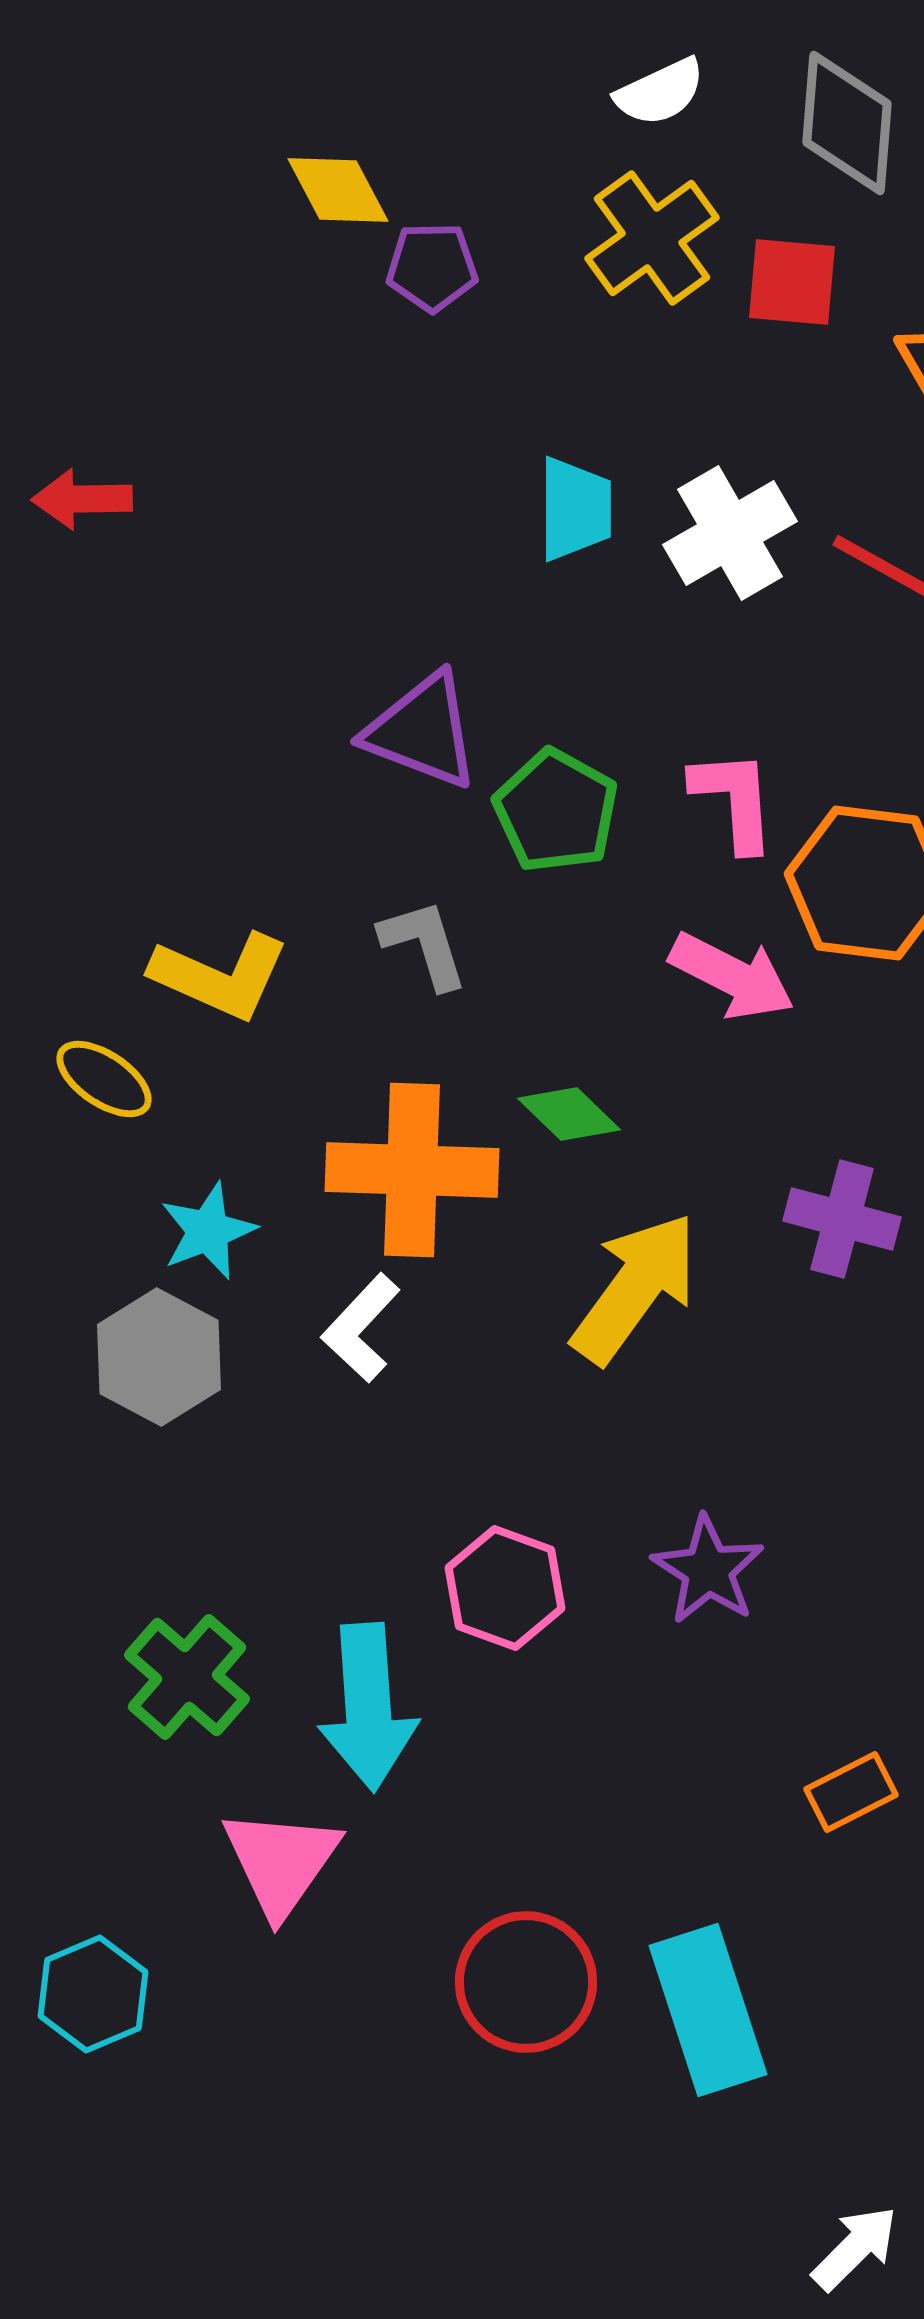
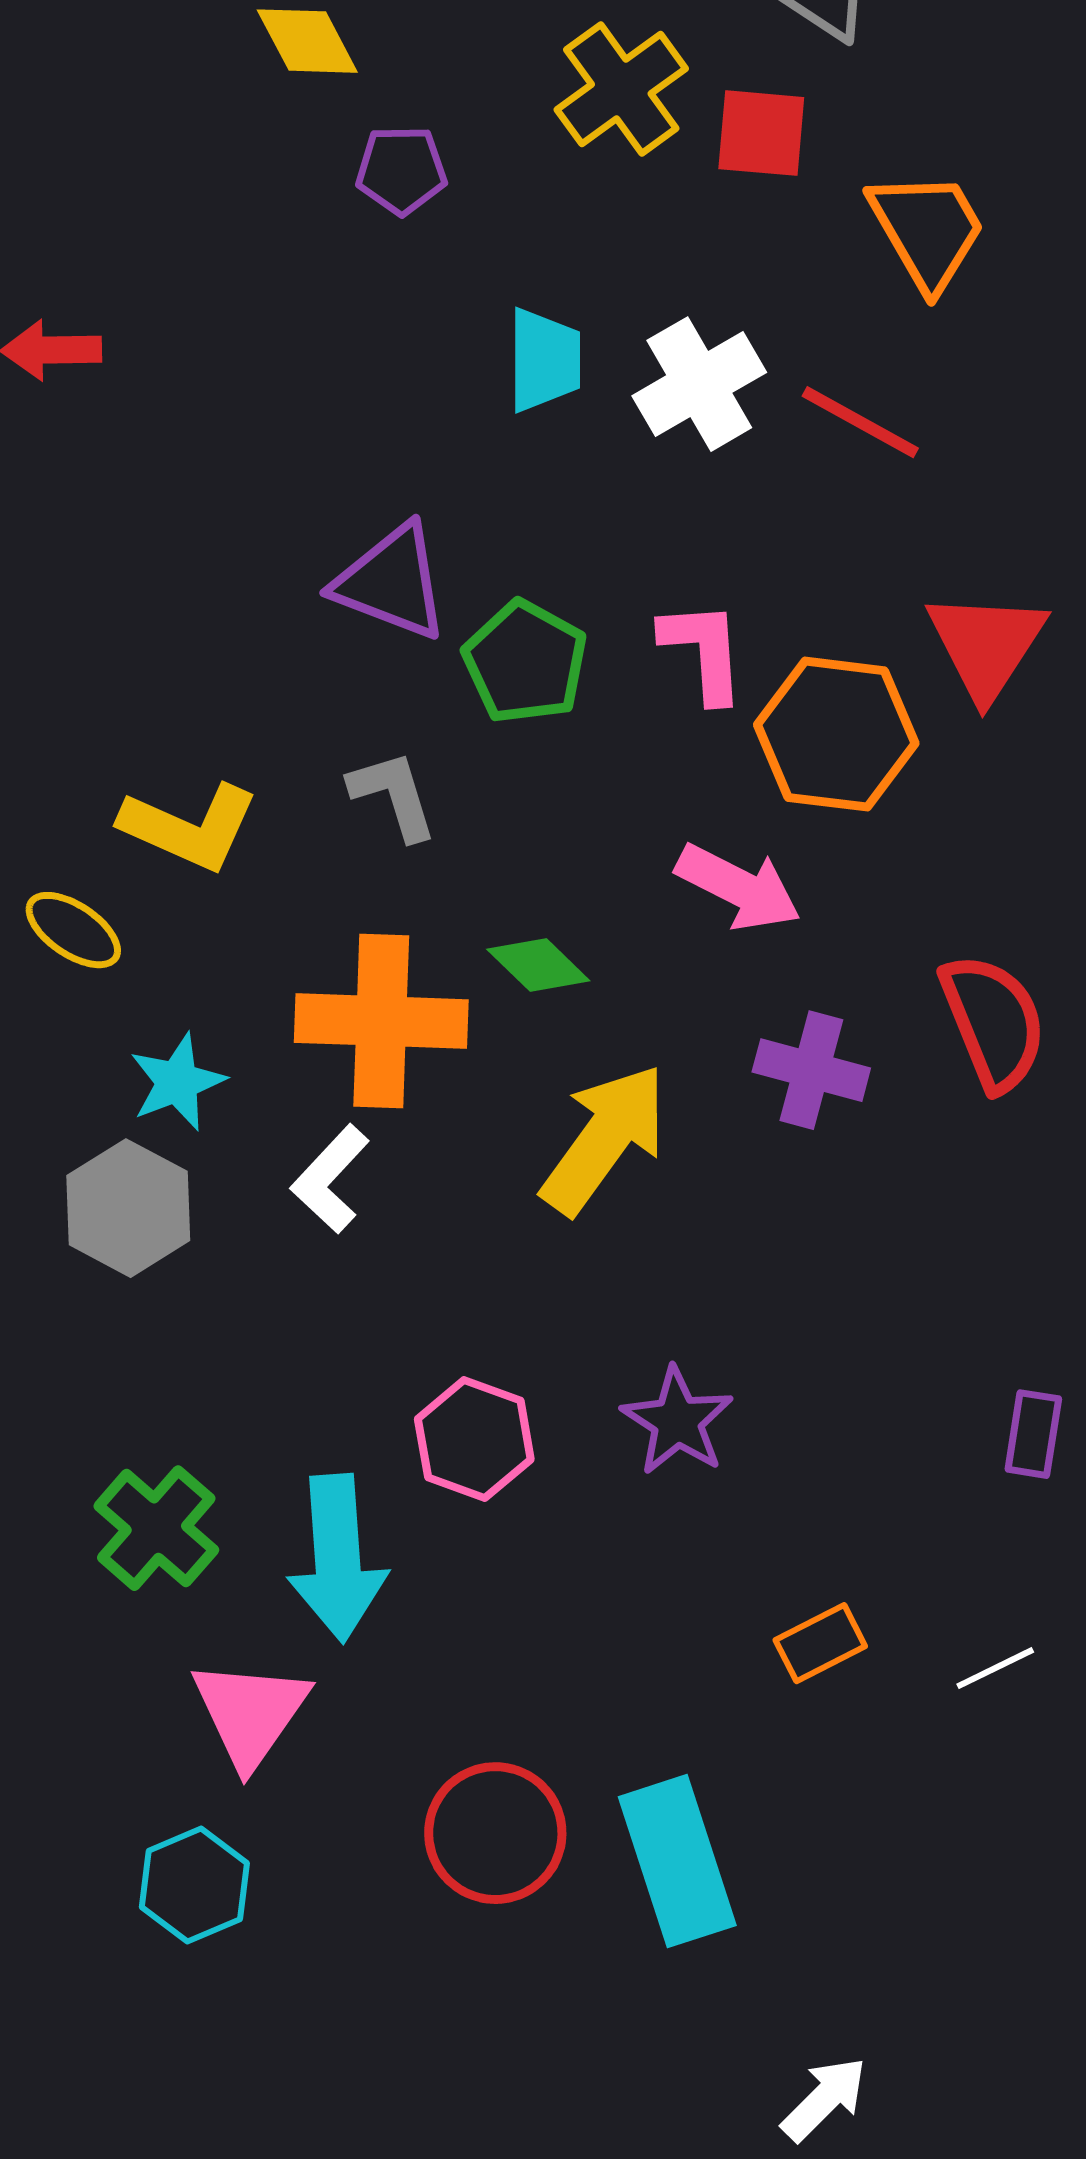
purple pentagon: (432, 267) -> (401, 170), moved
pink arrow: (732, 976) -> (738, 887), moved
cyan hexagon: (93, 1994) -> (194, 1885), moved

